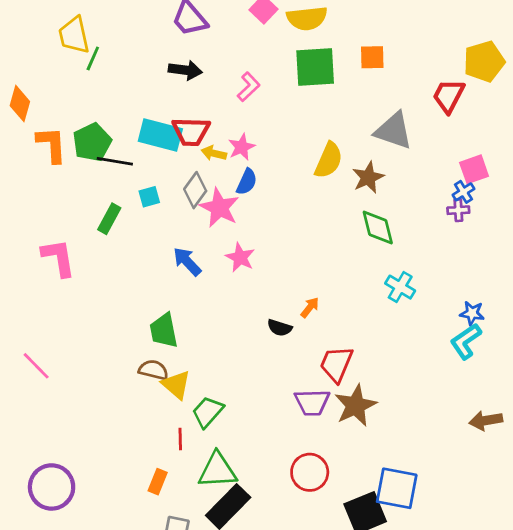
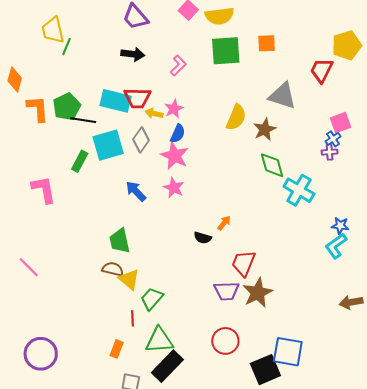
cyan square: (149, 197) -> (108, 145), size x2.0
pink star: (219, 208) -> (175, 156), moved
cyan cross: (400, 287) -> (299, 190), moved, size x1.4

